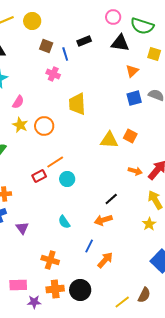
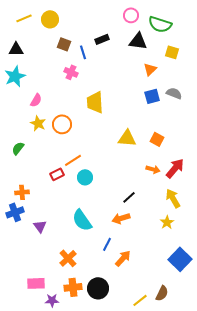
orange square: (130, 136) -> (157, 139), moved
cyan semicircle: (64, 222) -> (82, 220), size x1.6
orange cross: (50, 260) -> (68, 258), turned 30

